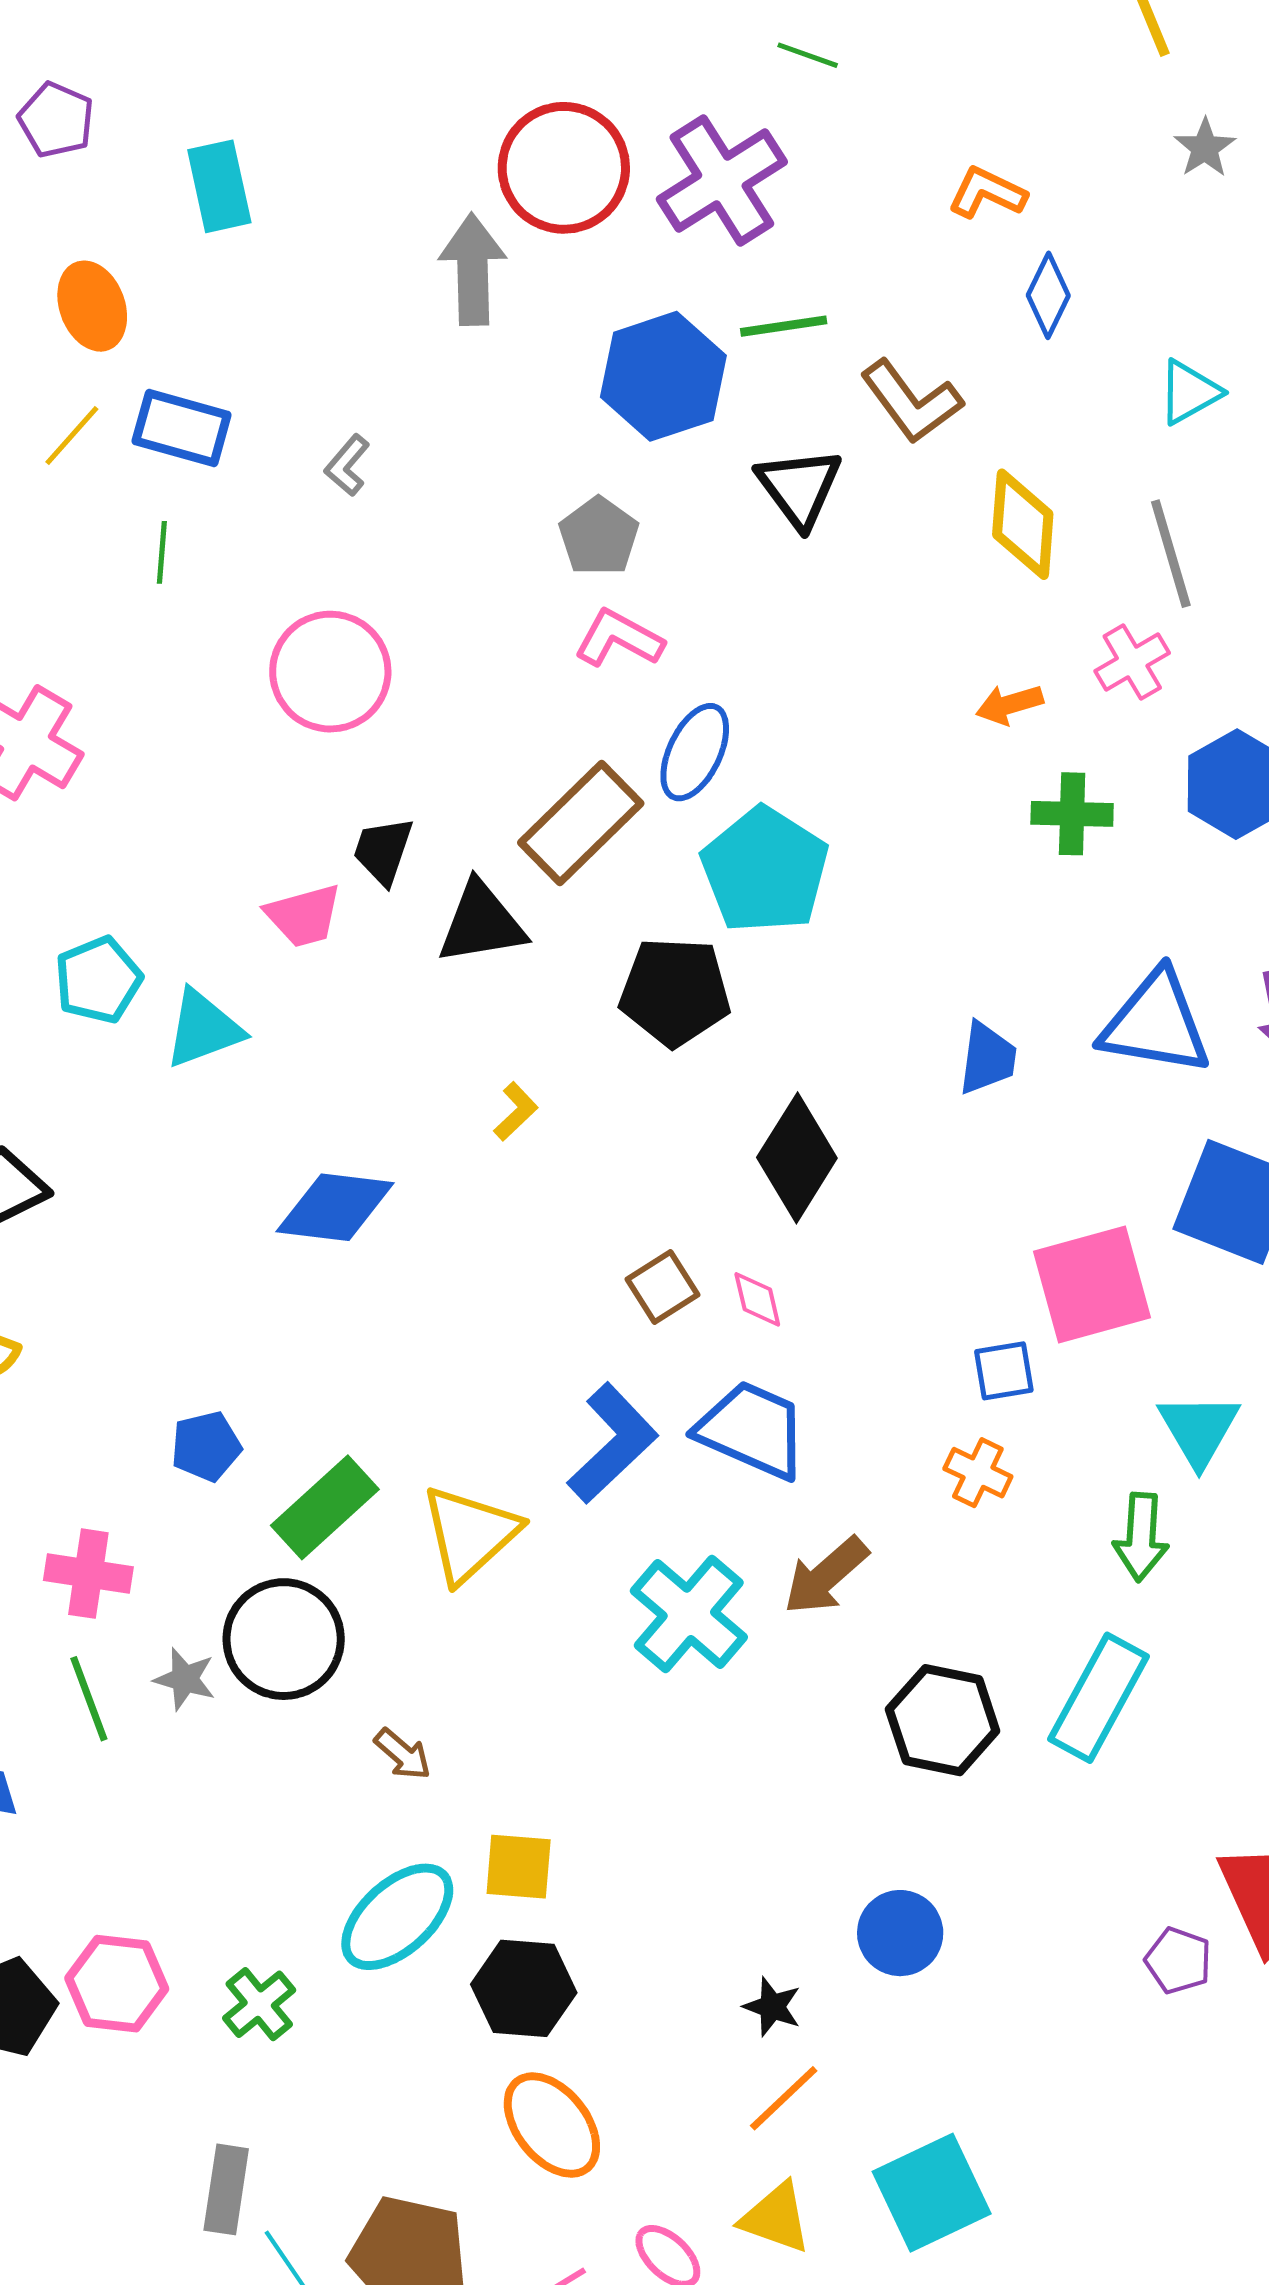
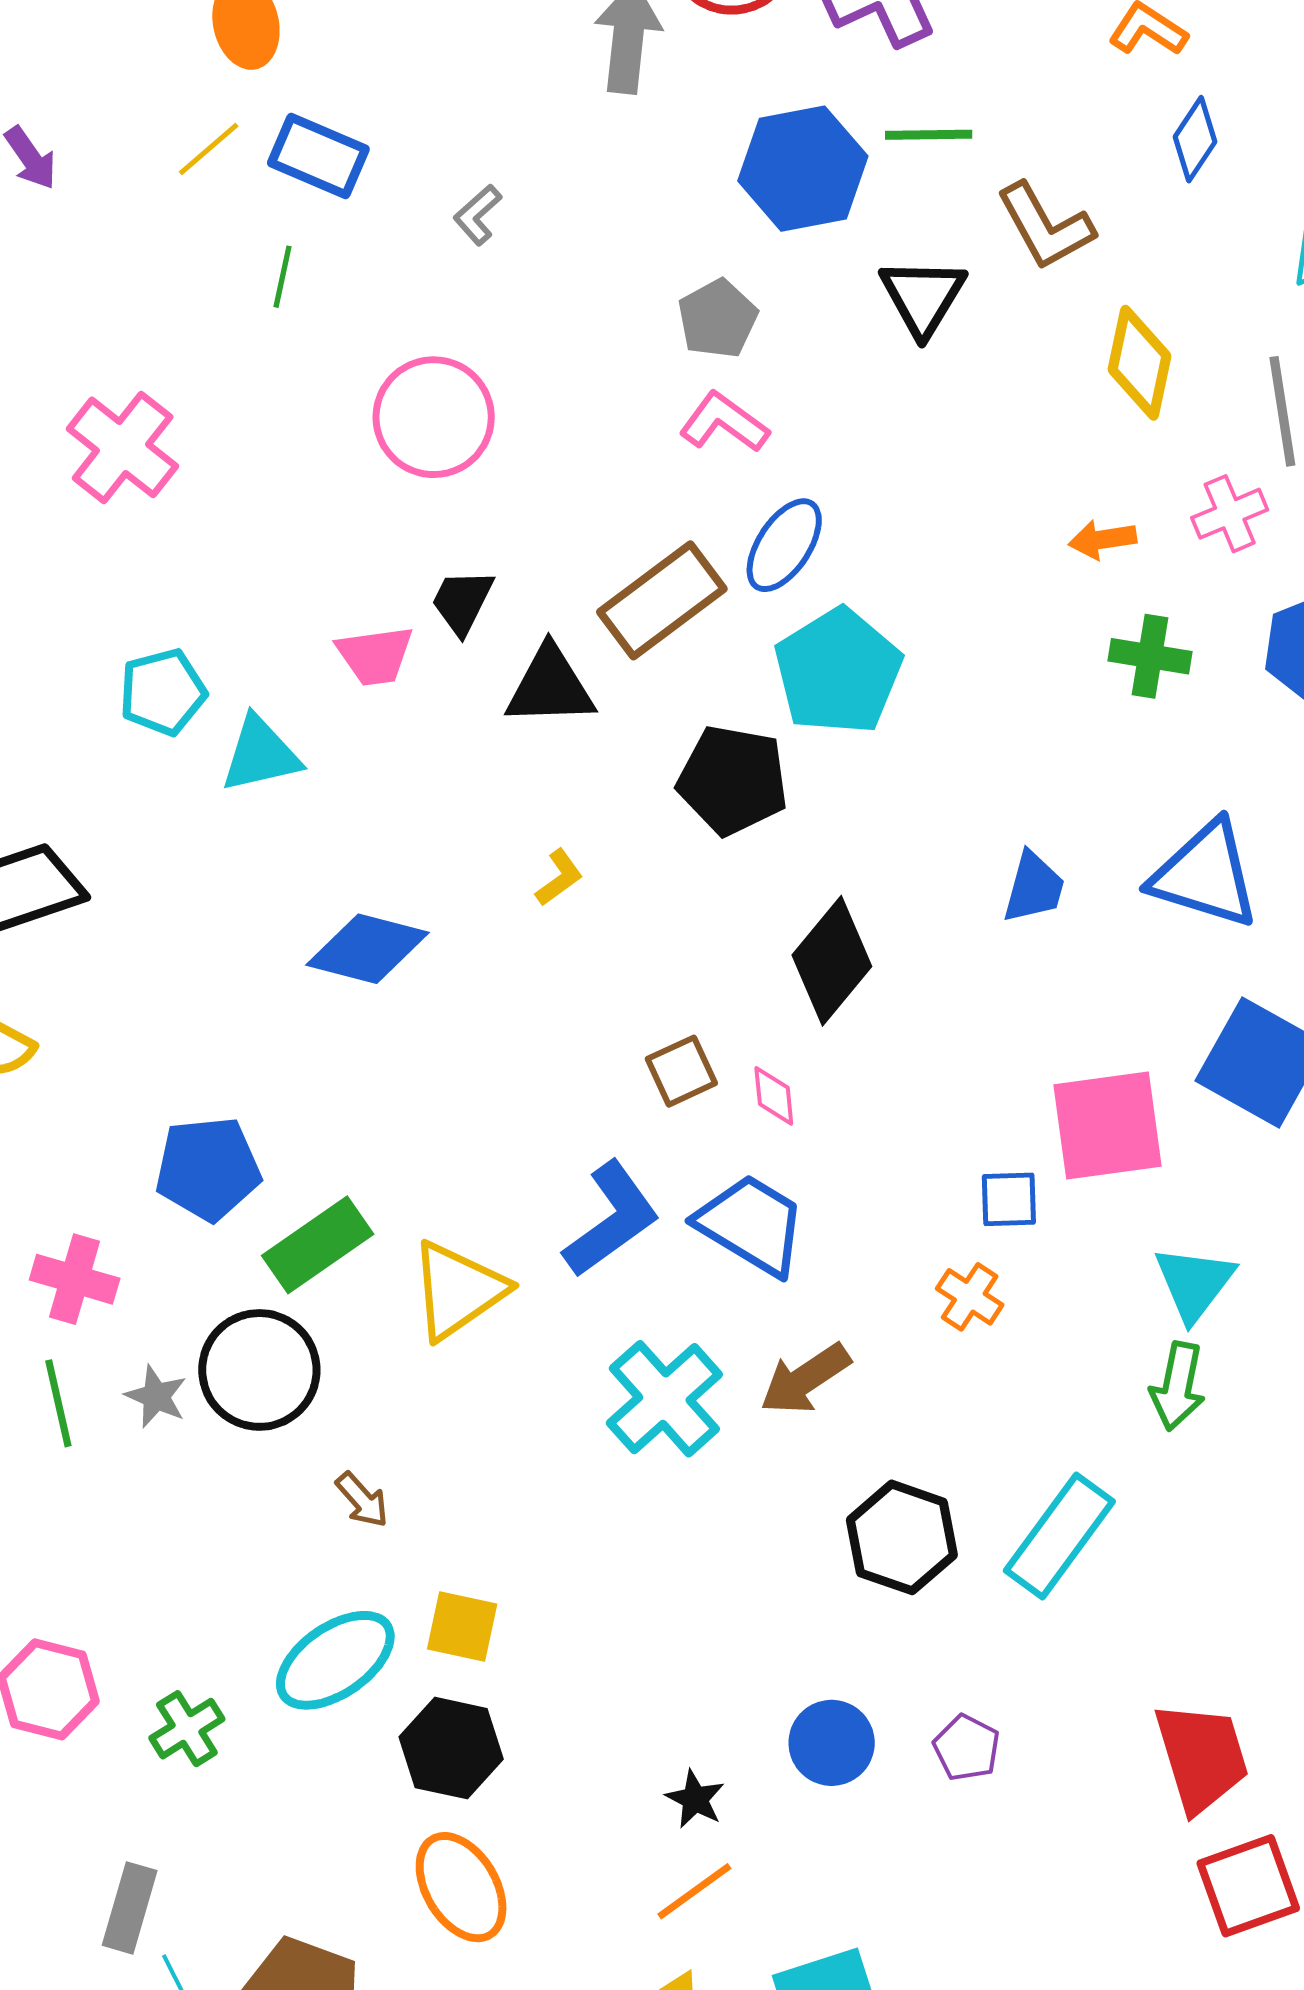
blue pentagon: (206, 1446) -> (208, 1169), size x1.5
green arrow: (1141, 1537) -> (1178, 1386), moved
purple pentagon: (1178, 1961) -> (967, 1748), moved

